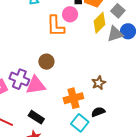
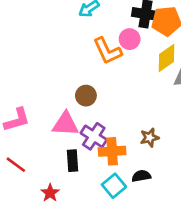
orange L-shape: (56, 26) -> (107, 51), turned -35
purple cross: (19, 79) -> (94, 136), moved
black rectangle: (36, 117) -> (72, 161), moved, turned 42

